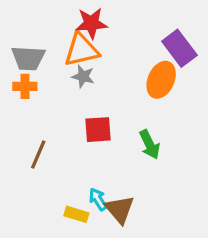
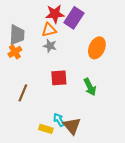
purple rectangle: (179, 48) -> (74, 18), moved, turned 70
orange triangle: (81, 50) -> (49, 30), size x0.7
gray trapezoid: (28, 58) -> (17, 35), turned -90
orange cross: (25, 86) -> (15, 52), turned -32

